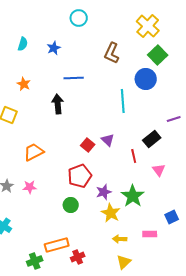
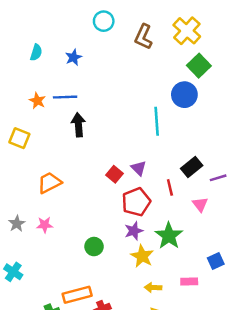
brown L-shape: (112, 53) -> (143, 37), moved
blue line: (74, 78) -> (65, 97), moved
purple line: (174, 119) -> (218, 178), moved
red pentagon: (80, 176) -> (136, 202), moved

